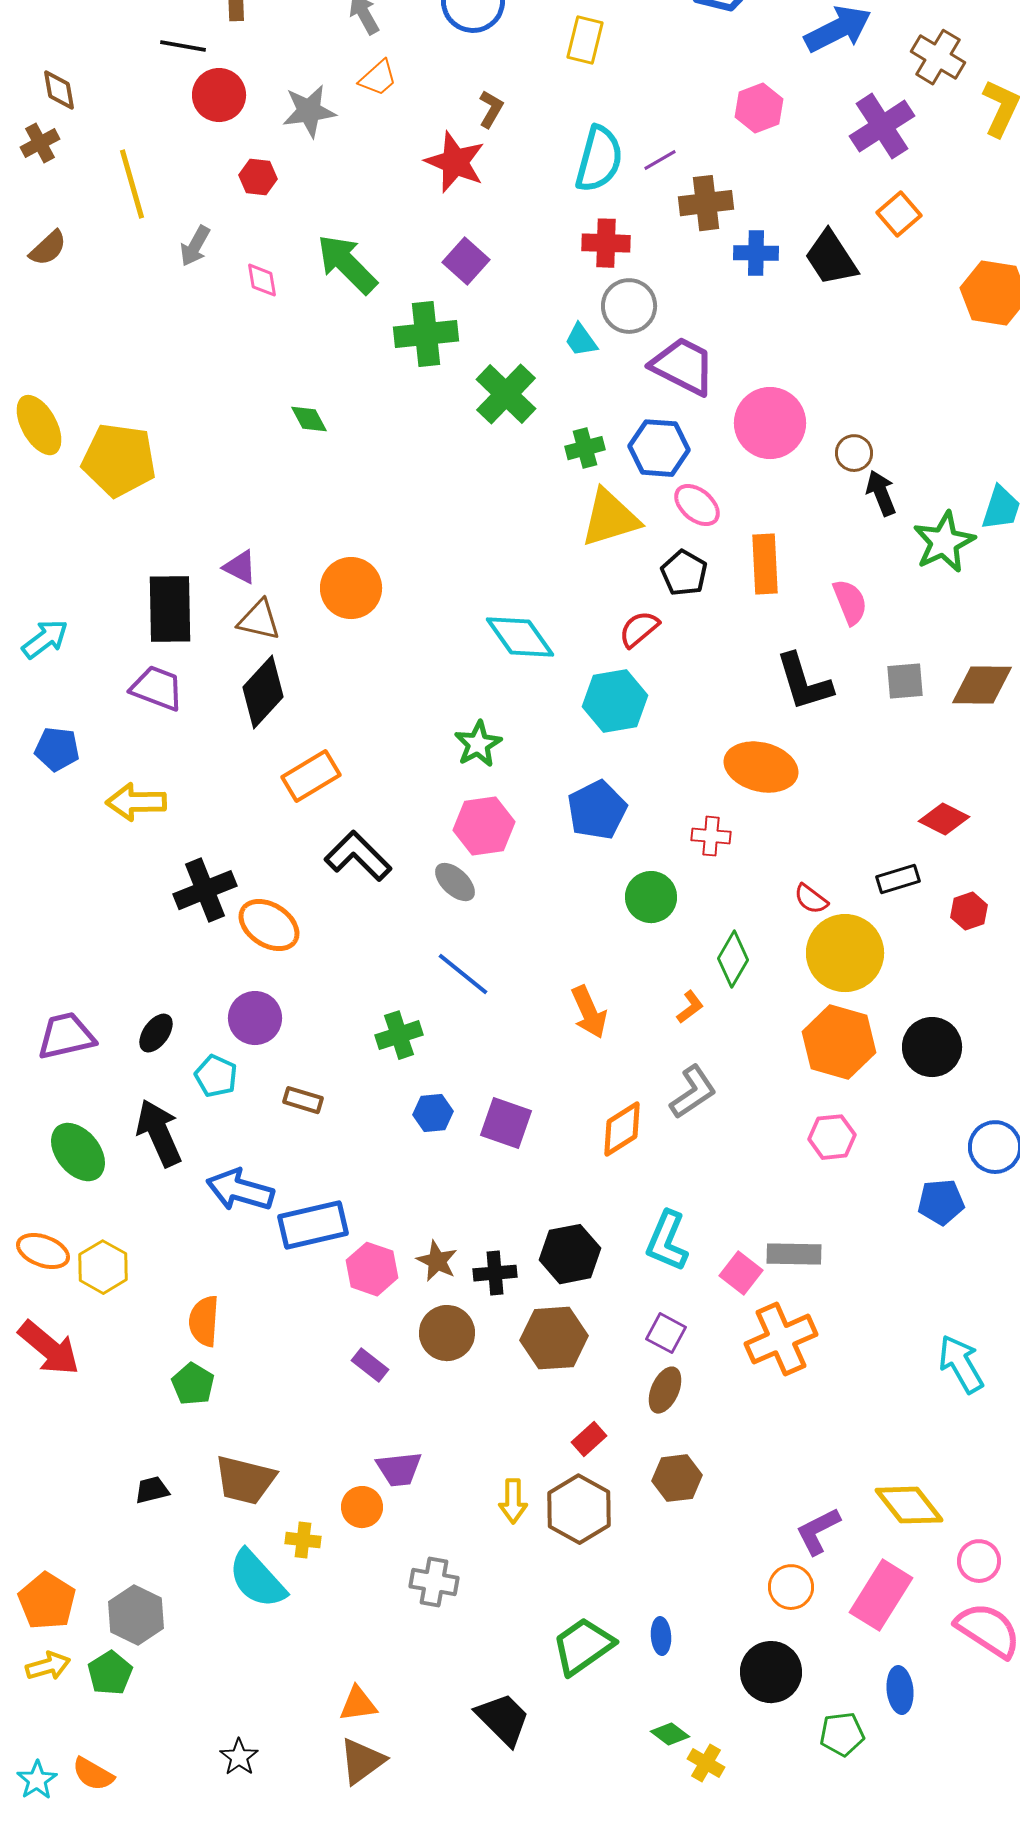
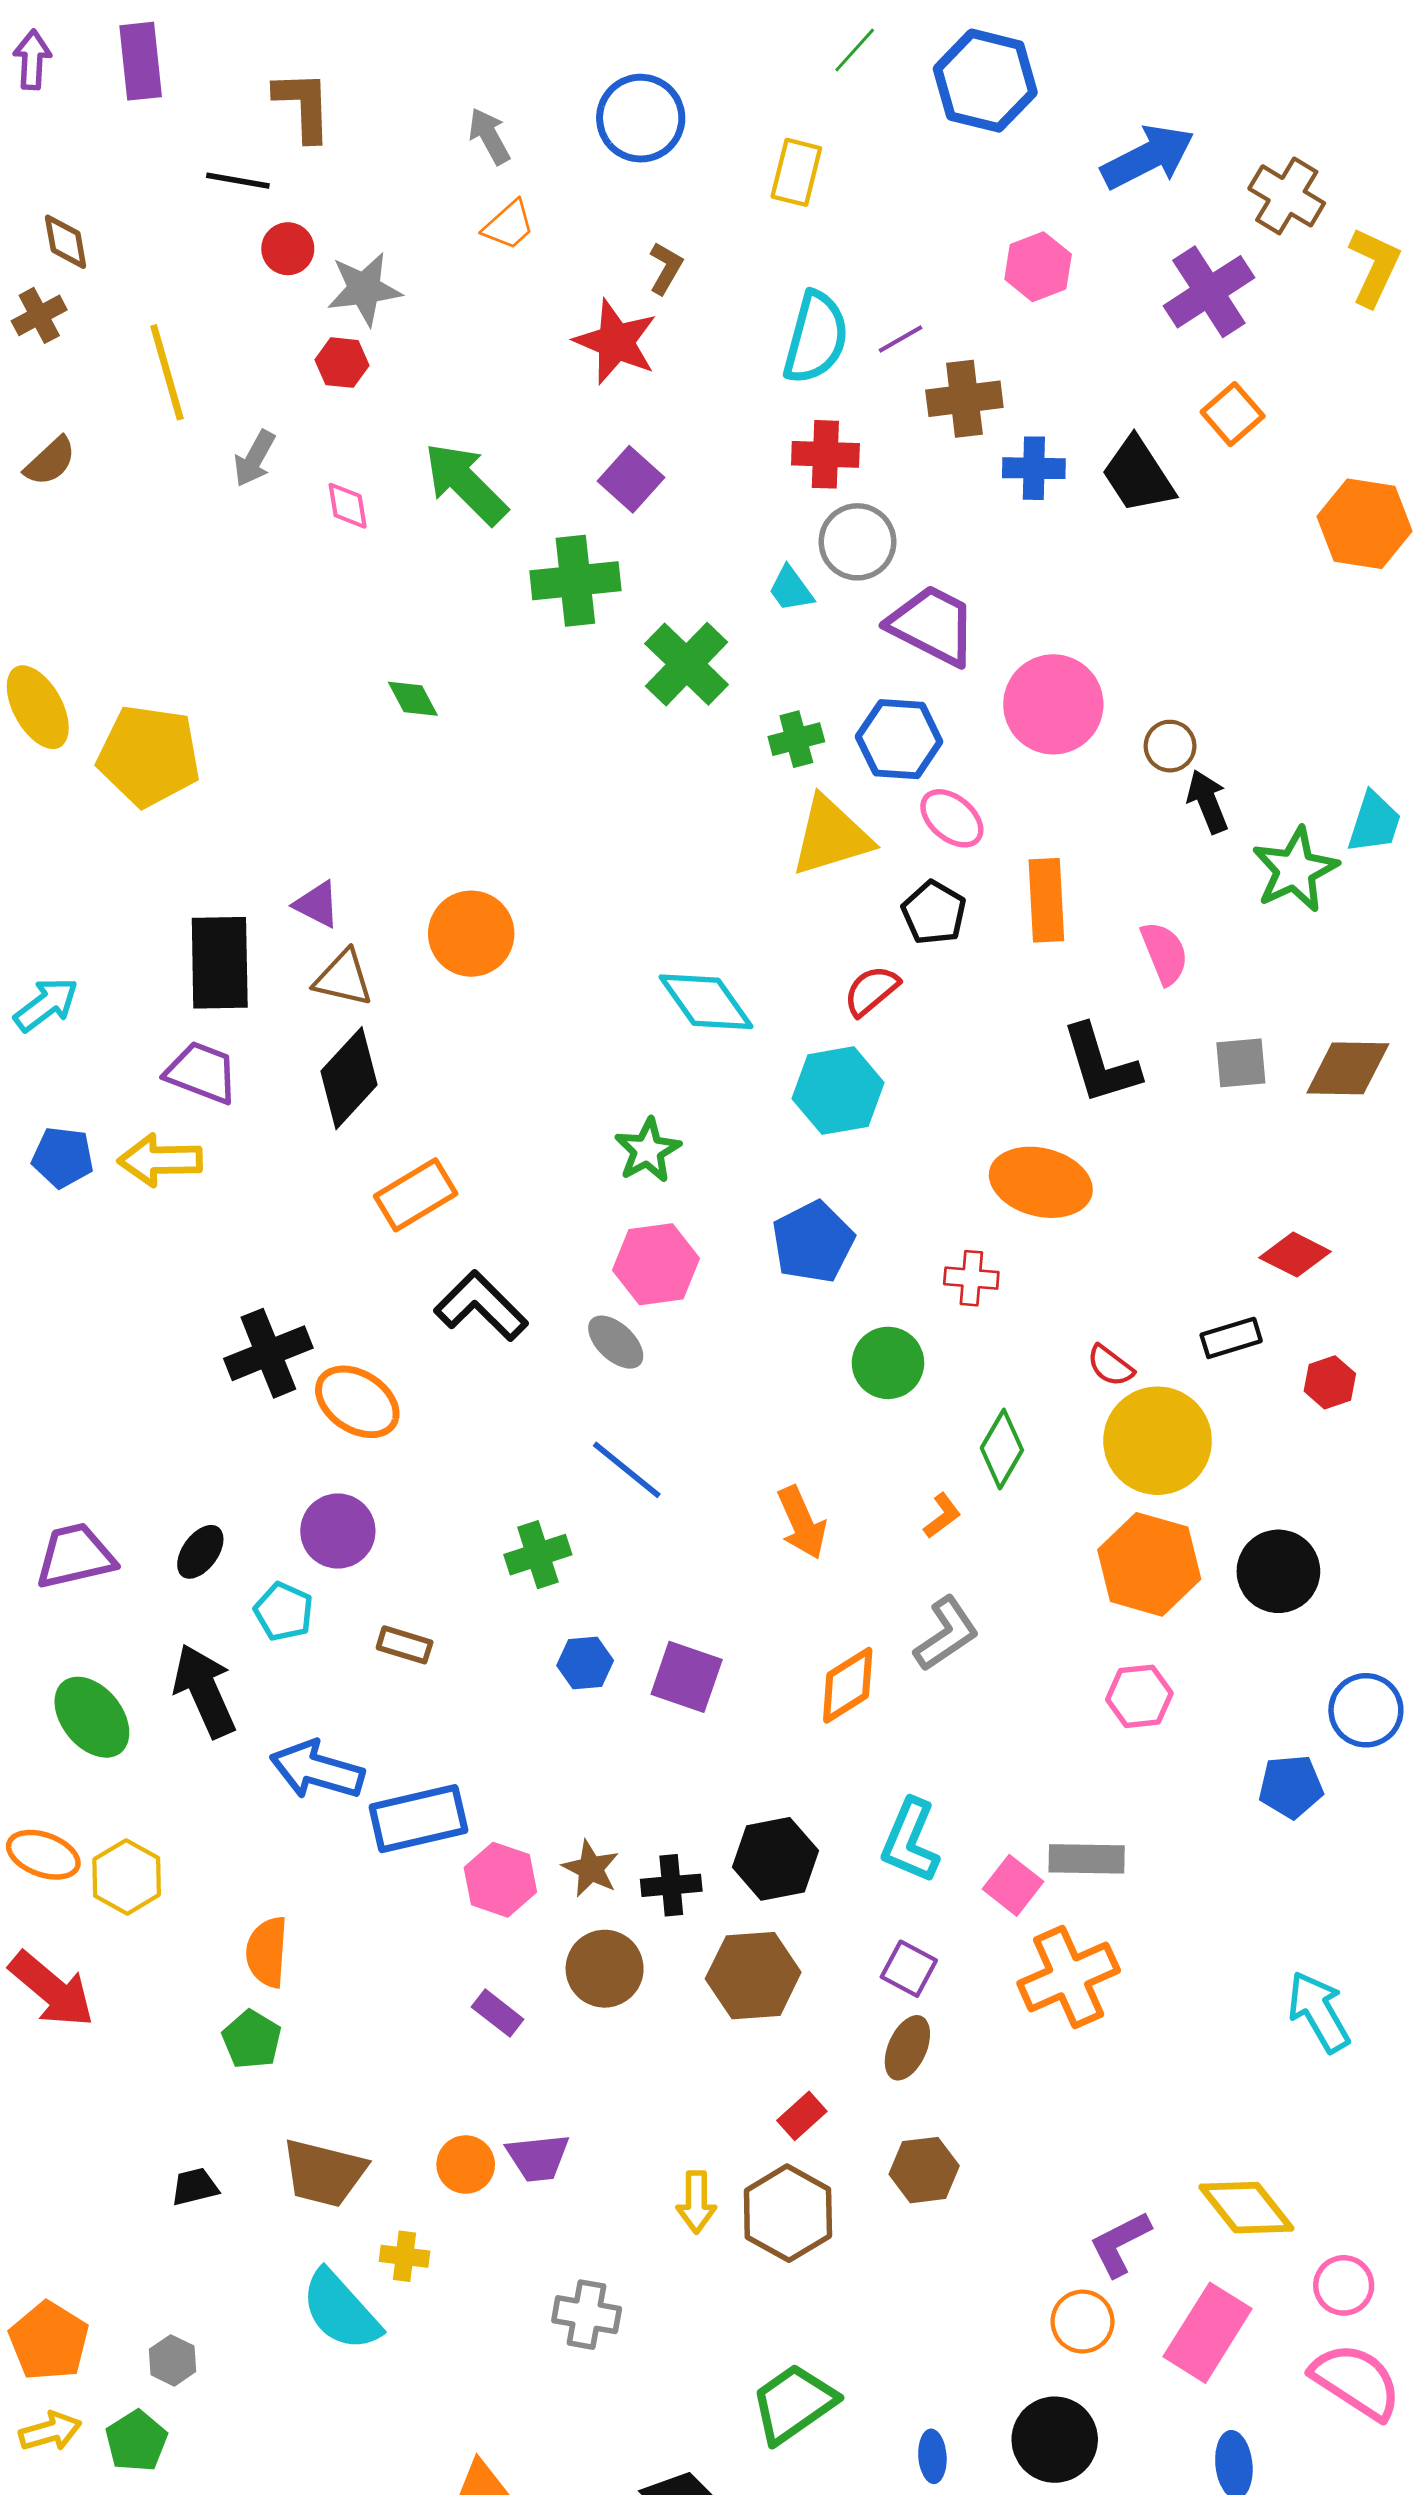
red circle: (219, 95) -> (288, 249), size x0.7
gray star: (309, 111) -> (364, 289), moved
yellow arrow: (136, 802) -> (160, 1160), moved
orange circle: (362, 1507) -> (466, 2165), moved
gray hexagon: (136, 1615) -> (173, 2360), size x0.6
blue ellipse: (661, 1636) -> (932, 2456), moved

